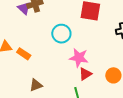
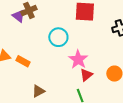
pink star: (79, 58) -> (78, 59), turned 30

